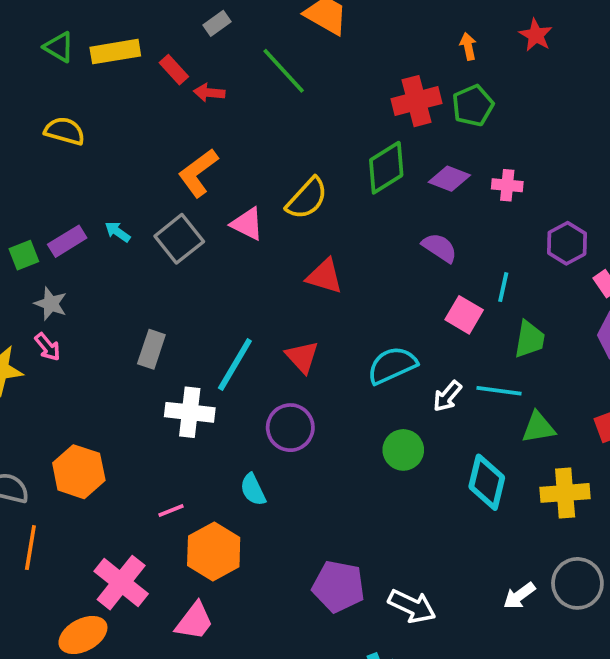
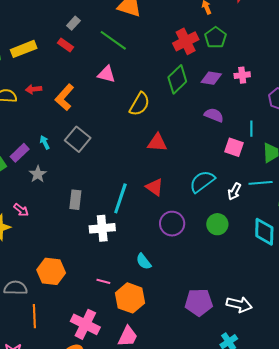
red rectangle: (174, 70) -> (65, 45), moved
red arrow: (209, 93) -> (34, 89), moved
orange L-shape: (198, 173) -> (64, 97), moved
pink triangle: (247, 224) -> (106, 74), moved
cyan arrow: (118, 232) -> (45, 142), turned 40
gray star: (51, 304) -> (38, 174), moved, turned 30
purple circle: (290, 428) -> (172, 224), moved
pink line: (171, 511) -> (103, 281), turned 48

